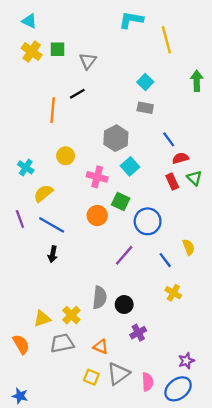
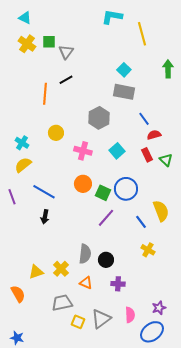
gray triangle: (88, 61) -> (66, 52), moved
gray rectangle: (145, 108) -> (124, 92), size x1.5
cyan square: (130, 166) -> (117, 151), moved
green triangle: (194, 178) -> (166, 160), moved
yellow semicircle: (43, 193) -> (23, 165), moved
green square: (121, 201) -> (103, 193), moved
purple line: (20, 219) -> (12, 197), moved
yellow semicircle: (189, 247) -> (161, 211), size x1.5
purple cross: (138, 333) -> (118, 284), turned 32
gray trapezoid: (62, 343) -> (62, 303), moved
orange triangle: (101, 347) -> (86, 283), moved
pink semicircle: (148, 382) -> (130, 315), moved

